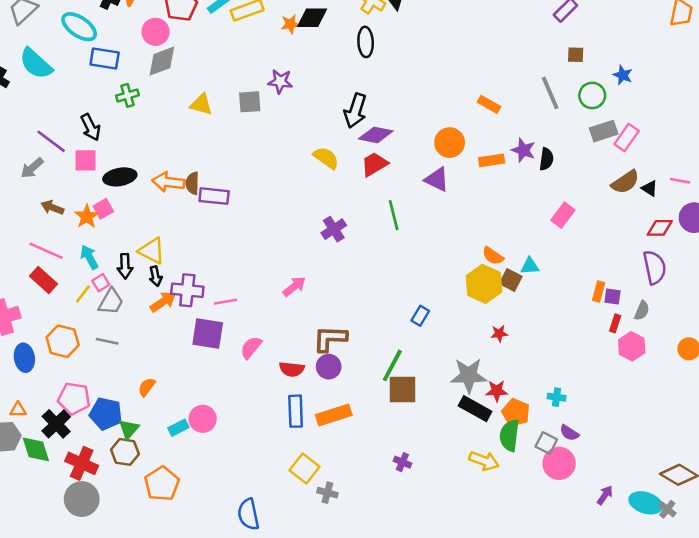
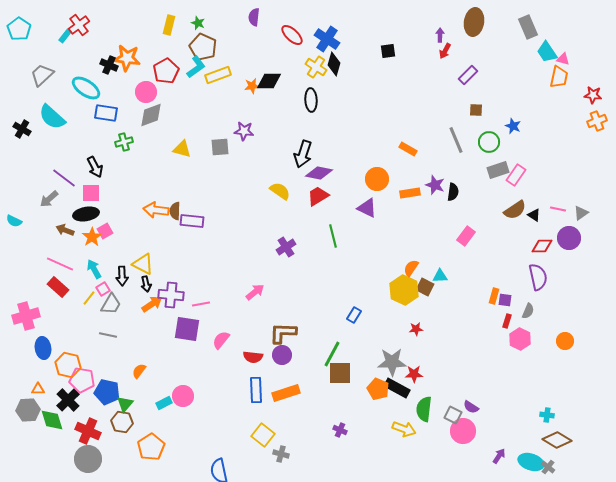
black ellipse: (120, 177) -> (86, 214), moved
orange semicircle: (493, 256) -> (411, 268), turned 90
orange hexagon: (63, 341) -> (68, 365), moved
cyan cross: (557, 397) -> (547, 415), moved
orange pentagon: (516, 412) -> (378, 389), moved

